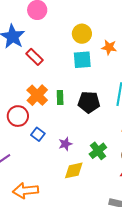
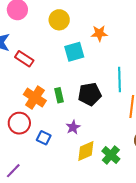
yellow circle: (82, 34) -> (59, 20), moved
purple star: (65, 144) -> (73, 127), moved
green cross: (98, 151) -> (111, 155), moved
yellow diamond: (74, 170) -> (86, 151), moved

